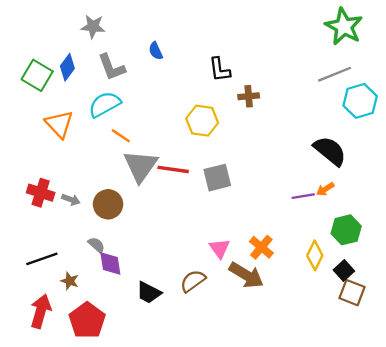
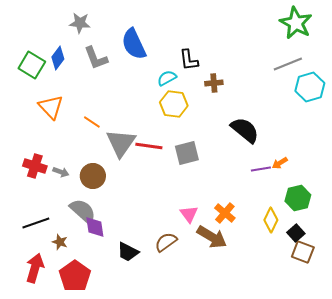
blue semicircle: (156, 51) -> (134, 44), size x2.0
cyan semicircle: (105, 104) -> (167, 78), moved, size x0.7
orange line: (121, 136) -> (92, 122), moved
black semicircle: (330, 151) -> (245, 130), moved
gray semicircle: (96, 245) -> (83, 211), size x1.8

